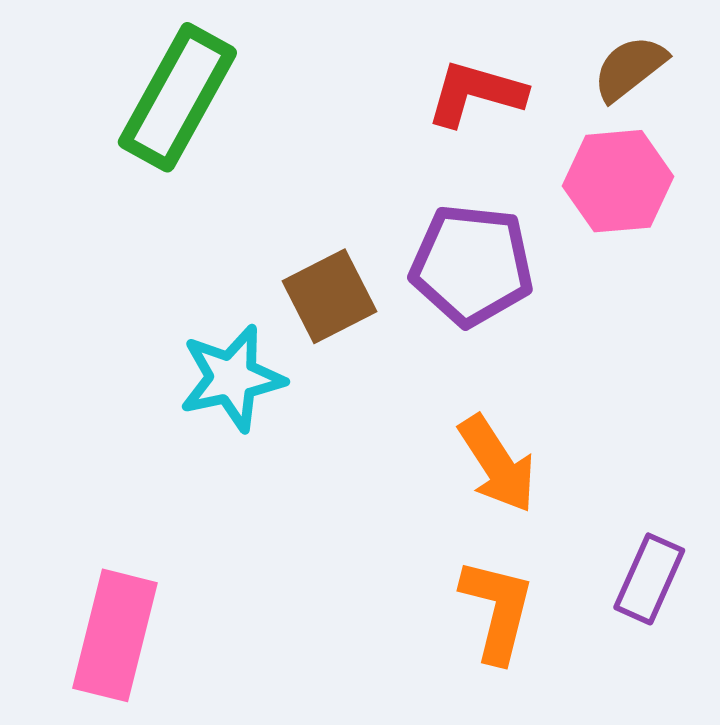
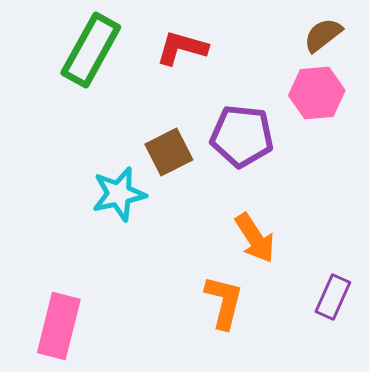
red L-shape: (476, 93) -> (182, 48), moved
orange L-shape: (497, 610) -> (224, 302), moved

